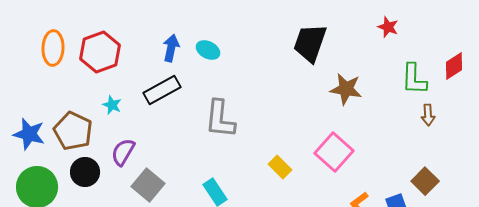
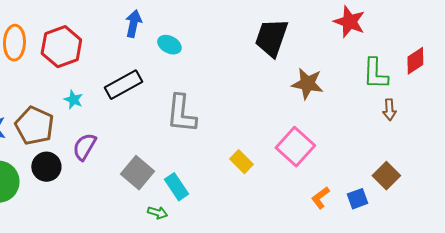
red star: (388, 27) -> (349, 22), size x1.5
blue arrow: (171, 48) -> (133, 24), moved
gray square: (148, 185) -> (137, 173), moved

